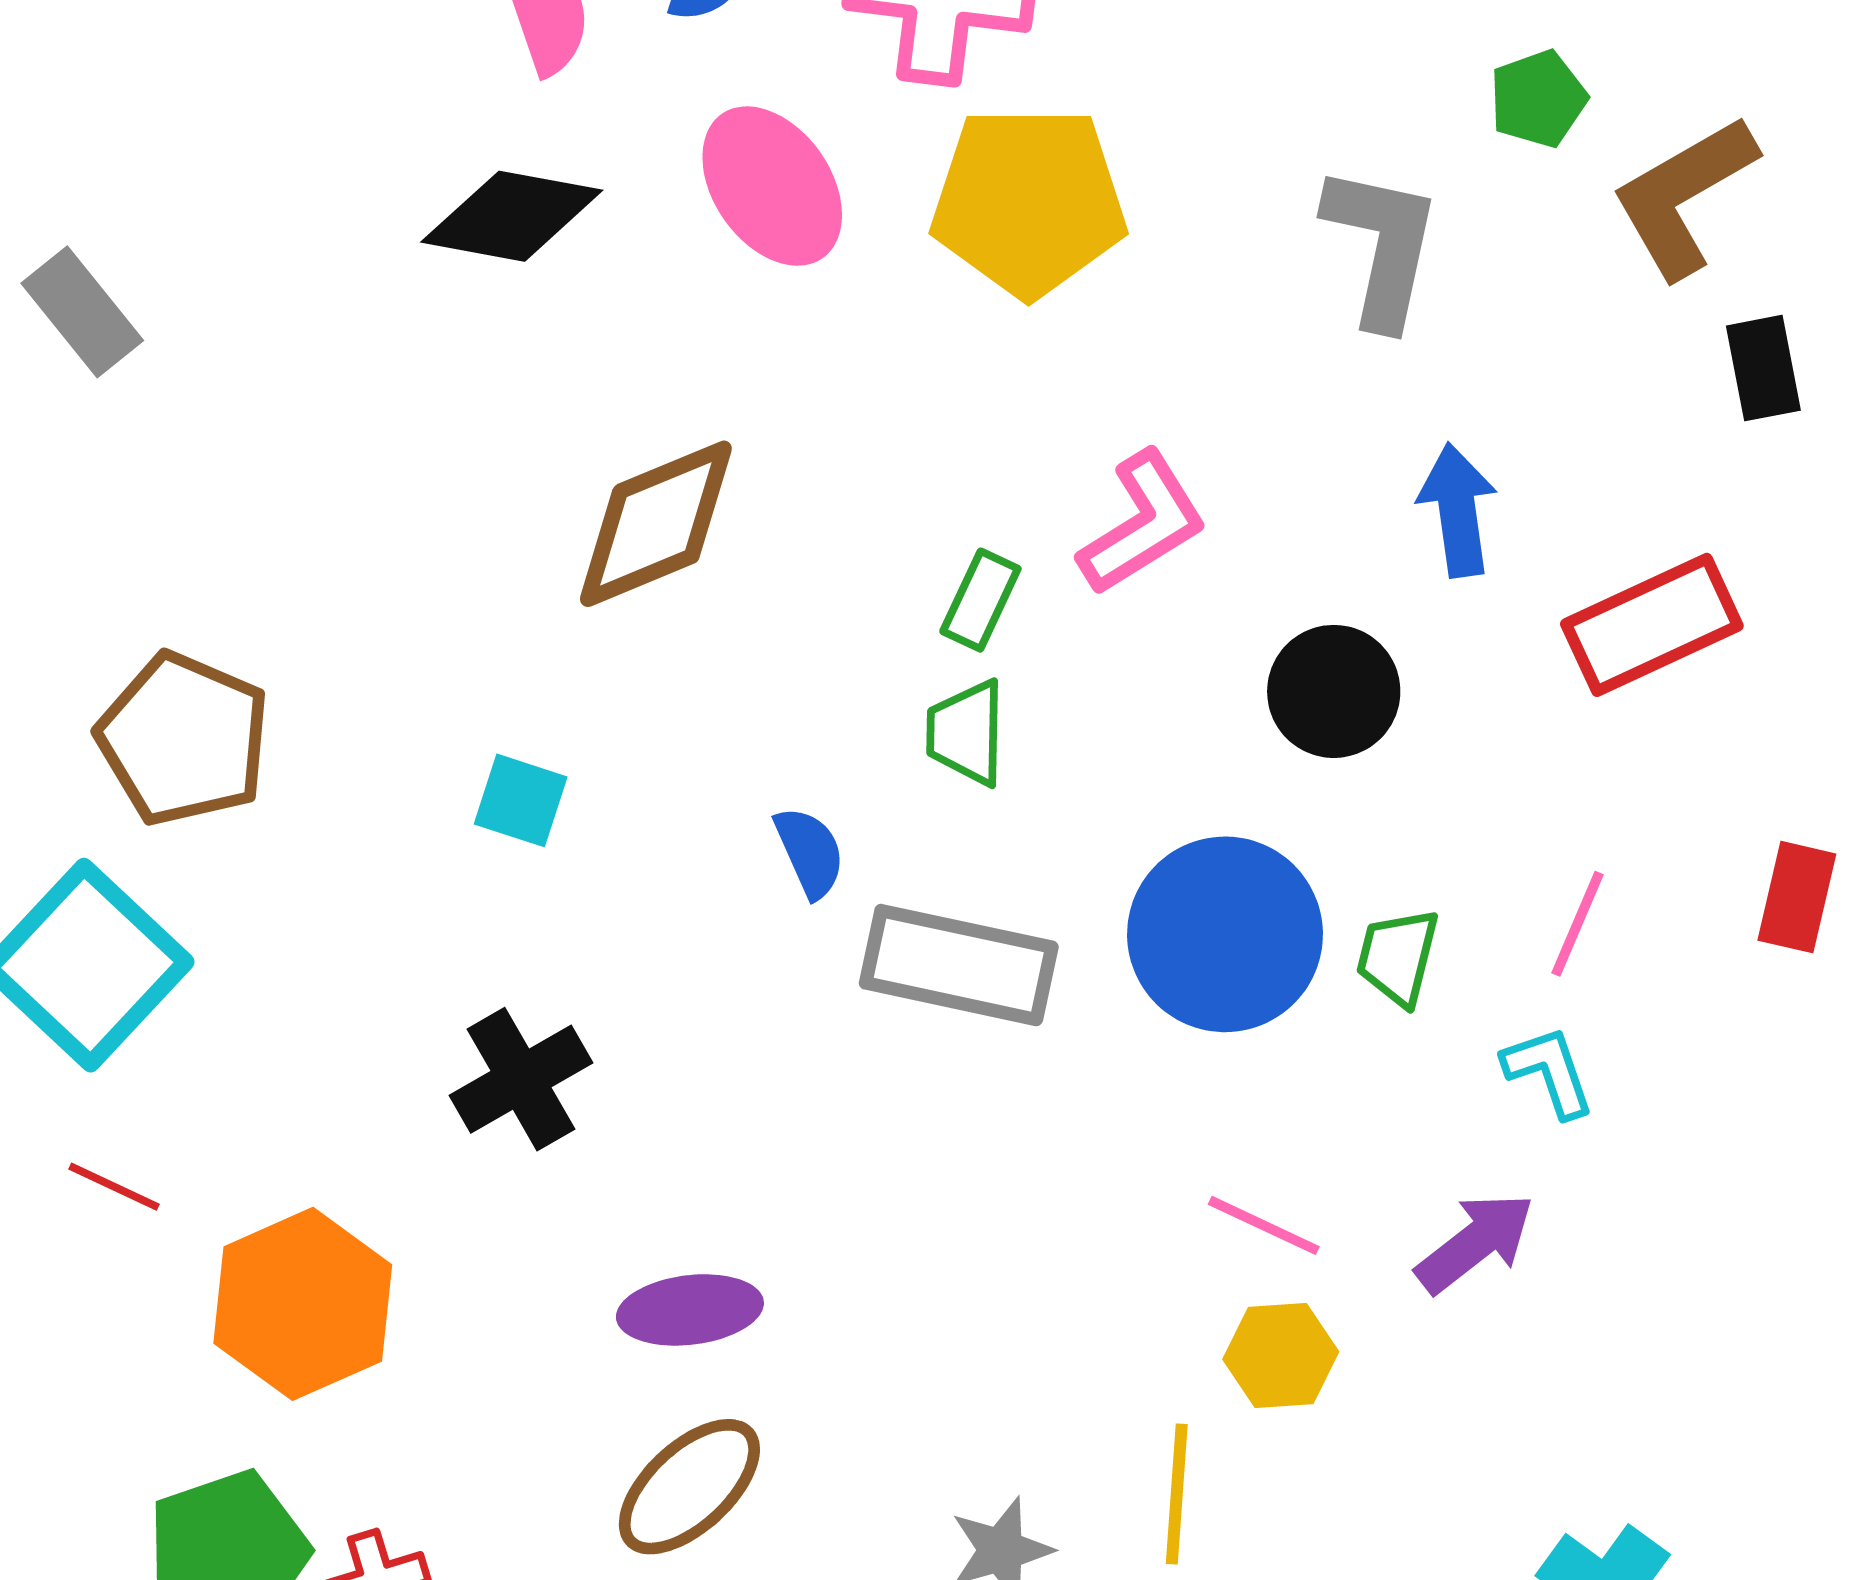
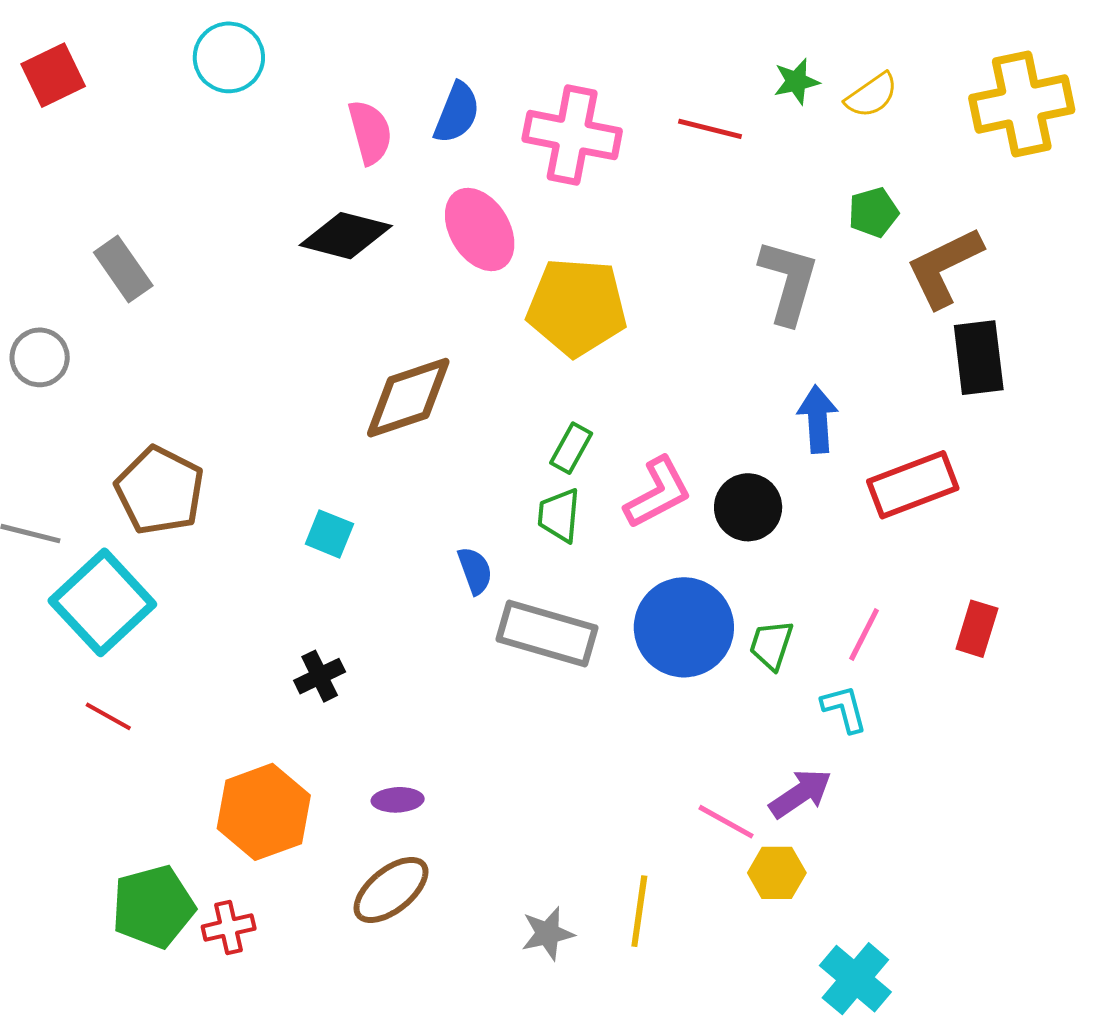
yellow pentagon: (1029, 201) -> (577, 307), moved
black rectangle: (1763, 368) -> (979, 358), size x1.4
pink L-shape: (1143, 523) -> (658, 493), moved
black cross: (521, 1079) -> (320, 676), size x0.7
pink line: (1264, 1225) -> (726, 822), moved
orange hexagon: (303, 1304) -> (264, 812), moved
purple ellipse: (690, 1310) -> (398, 800), size x0.7
yellow hexagon: (1281, 1355) -> (777, 873), moved

